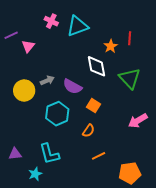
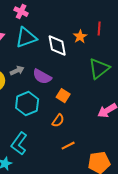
cyan triangle: (77, 26) -> (26, 38), moved
white diamond: (97, 66) -> (57, 46), moved
green triangle: (130, 78) -> (99, 69), turned 35
cyan L-shape: (49, 154) -> (19, 144), turned 50

